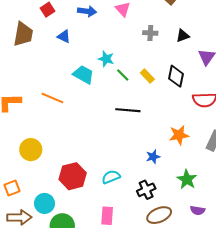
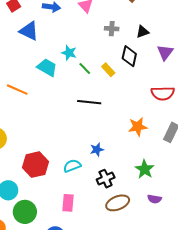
blue triangle: (64, 37) -> (29, 31), size x1.5
black diamond: (176, 76) -> (129, 56), moved
blue star: (153, 157) -> (97, 150), moved

